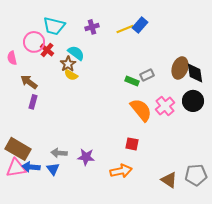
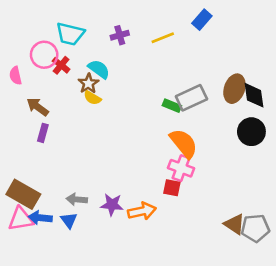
blue rectangle: (140, 25) -> (202, 20), moved
gray rectangle: (147, 75) -> (191, 98), size x1.6
pink cross: (165, 106) -> (181, 168), moved, turned -30
orange arrow: (121, 171) -> (142, 211), moved
brown triangle: (169, 180) -> (234, 224), moved

